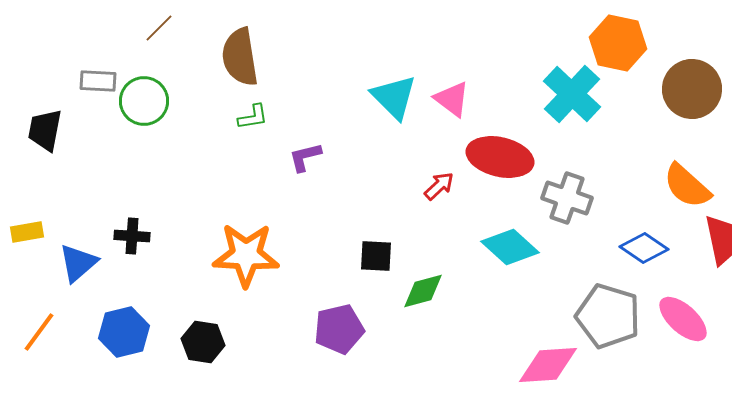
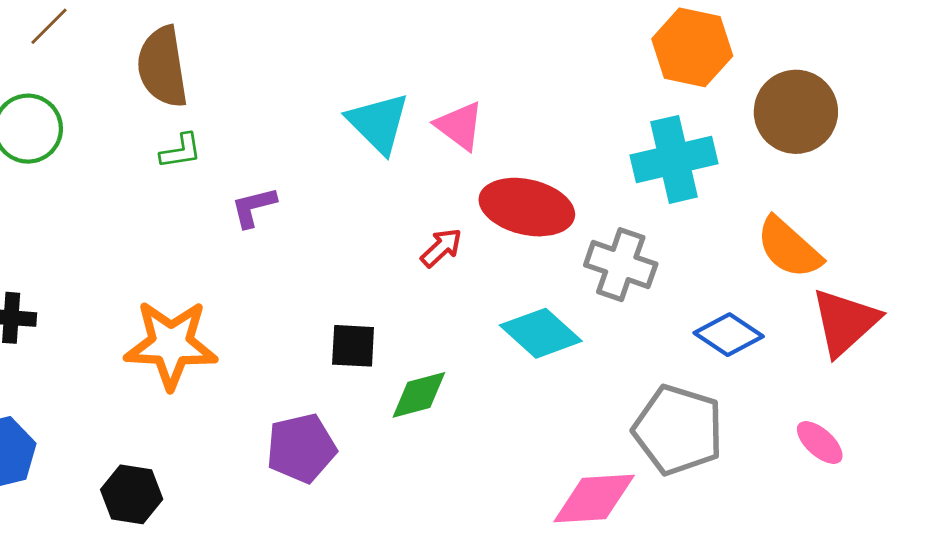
cyan cross: (572, 94) -> (674, 159), moved, turned 34
pink ellipse: (683, 319) -> (820, 443), moved, size x0.7
black hexagon: (203, 342) -> (132, 494), moved

